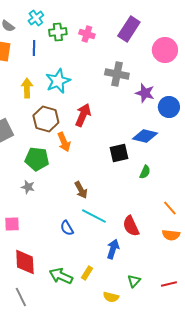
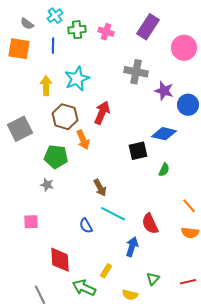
red diamond: (25, 262) -> (60, 260), moved
green arrow: (61, 276) -> (84, 288), moved

